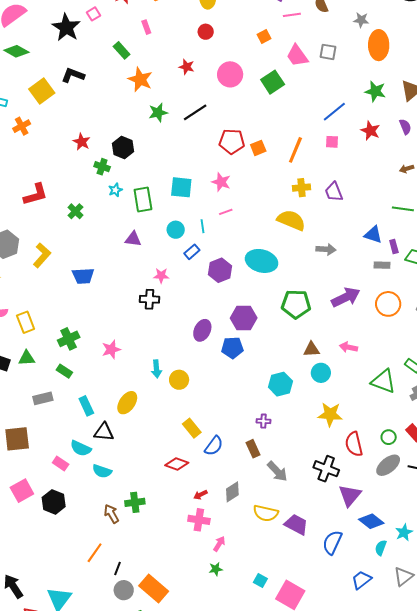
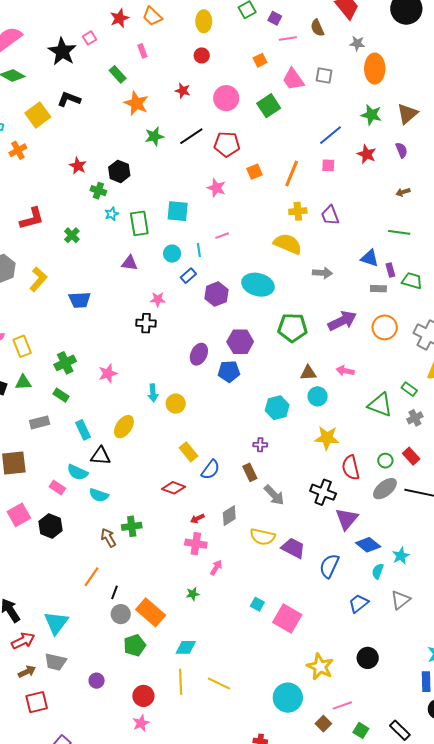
red pentagon: (232, 141) -> (227, 144), moved
pink star: (221, 182) -> (216, 188), moved
green star: (216, 569) -> (193, 594), moved

